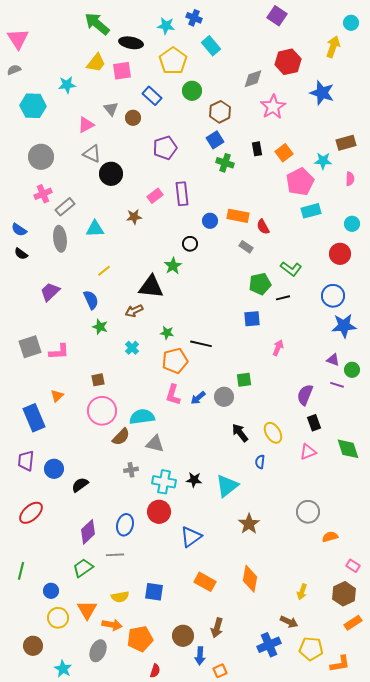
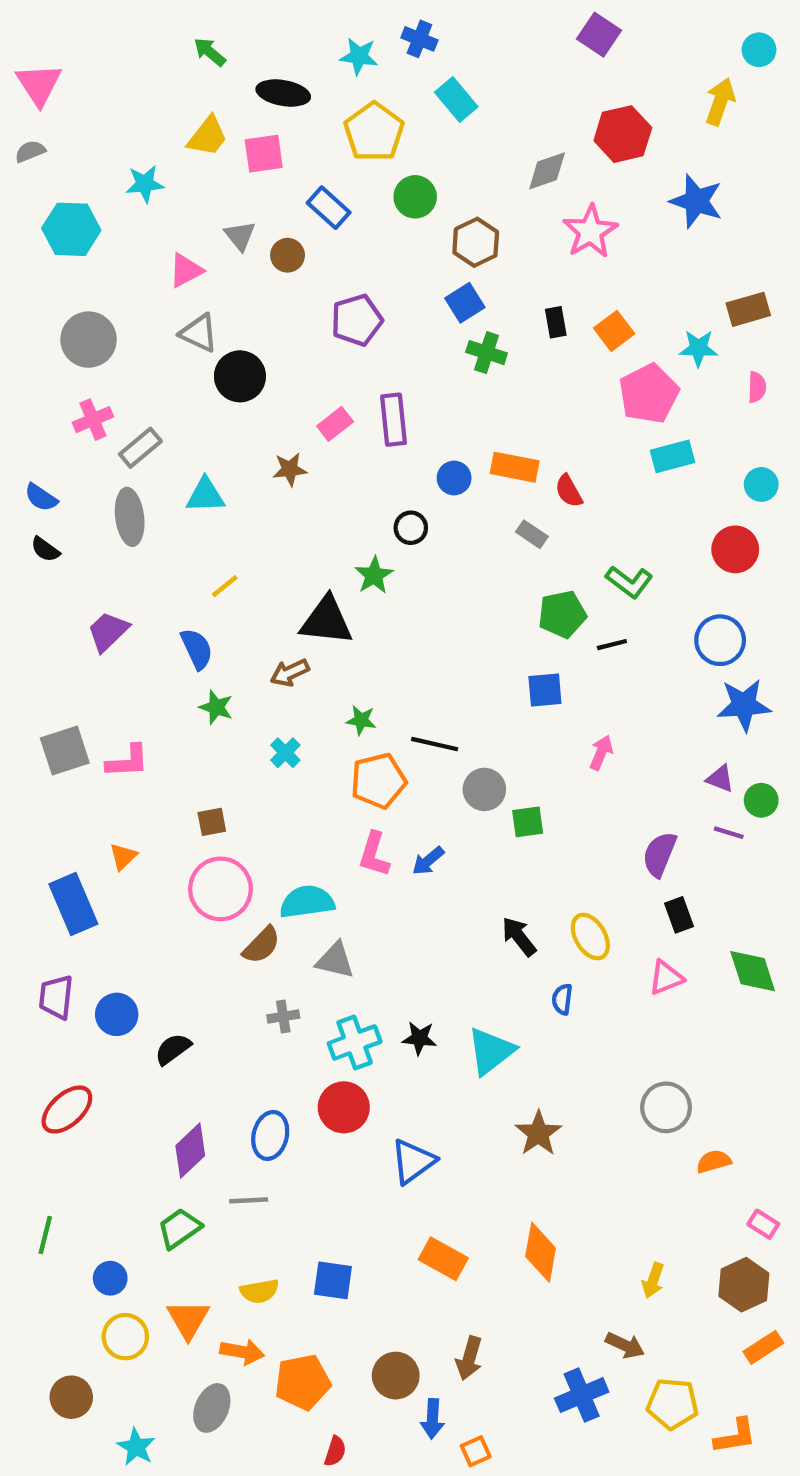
green arrow: (97, 24) -> (210, 52), size x0.6
gray circle: (224, 397) -> (484, 789), moved
cyan cross: (164, 482) -> (355, 1042), turned -30

